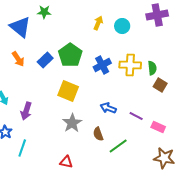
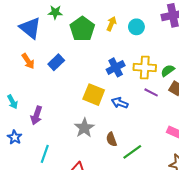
green pentagon: (70, 55) -> (82, 29), moved
green semicircle: (152, 68) -> (168, 71), turned -120
yellow square: (68, 91) -> (94, 95), moved
blue arrow: (108, 108) -> (120, 103), moved
purple line: (136, 116) -> (151, 92), moved
cyan line: (22, 148) -> (45, 154), moved

